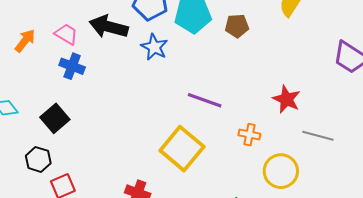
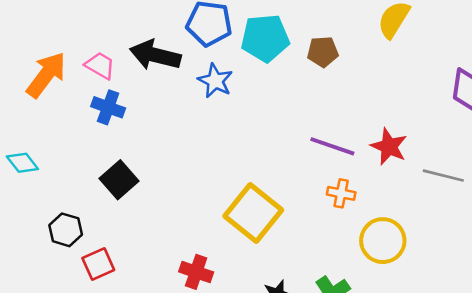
orange arrow: (25, 41) -> (46, 75), size x1.5
purple line: (205, 100) -> (332, 146), moved
black square: (55, 118) -> (119, 180), moved
gray line: (318, 136) -> (443, 176), moved

